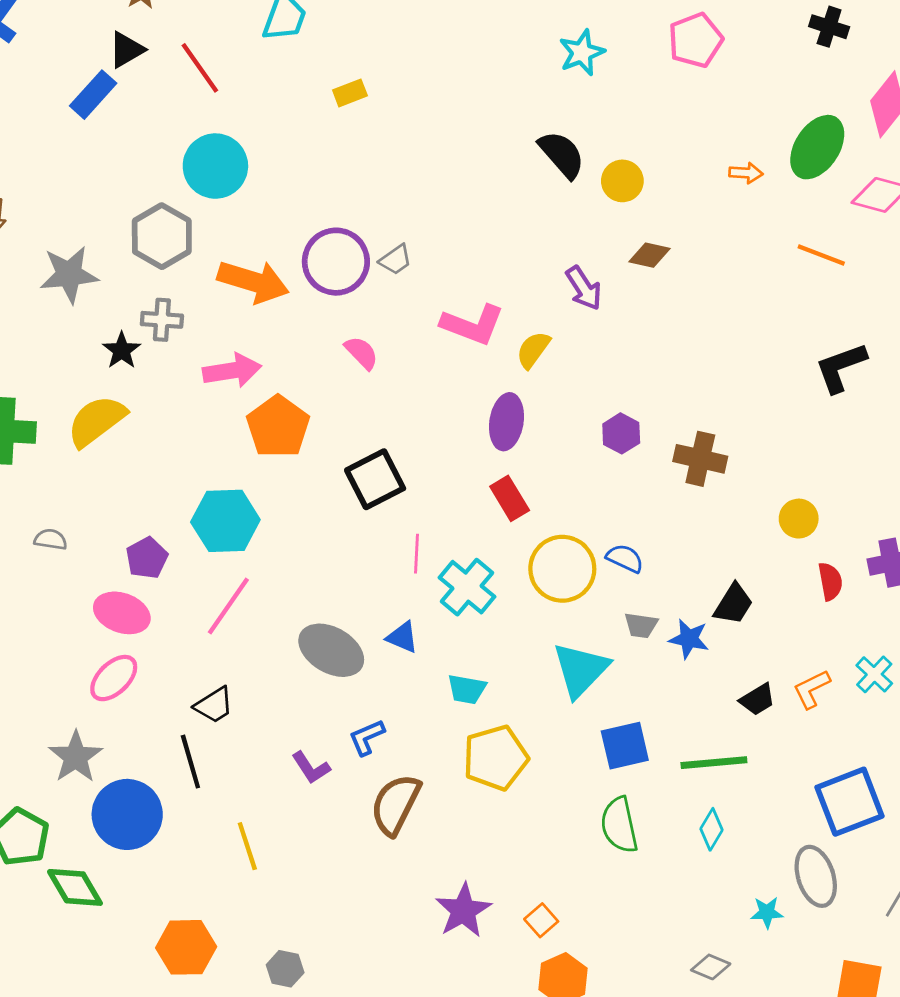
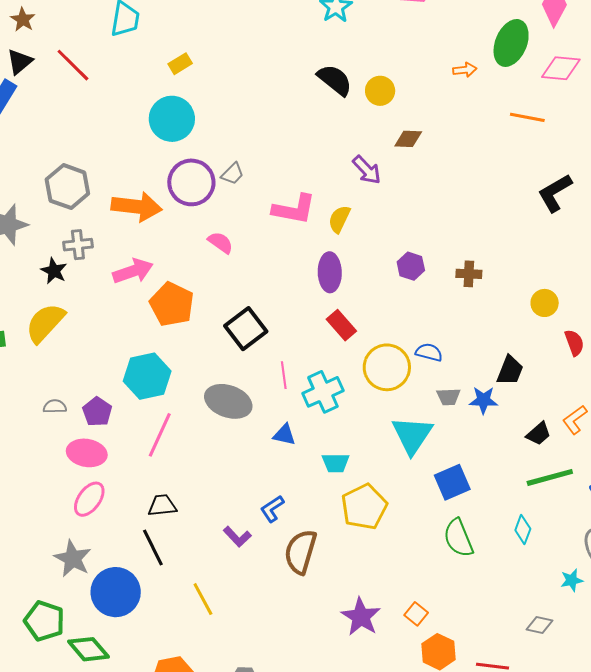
cyan circle: (215, 166) -> (172, 119), moved
brown cross: (700, 459) -> (469, 274), size x0.7
gray semicircle: (51, 539) -> (55, 406), moved
cyan cross: (467, 587) -> (323, 392), turned 36
gray ellipse: (331, 650) -> (228, 401), moved
black trapezoid: (214, 705) -> (162, 505), turned -144
green line: (714, 763) -> (550, 477), moved

